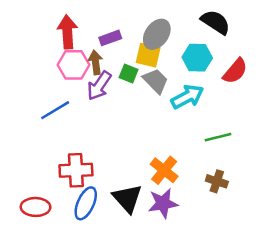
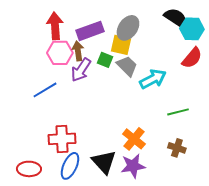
purple rectangle: (110, 38) -> (90, 31), size x1.5
cyan hexagon: (197, 58) -> (192, 29), moved

